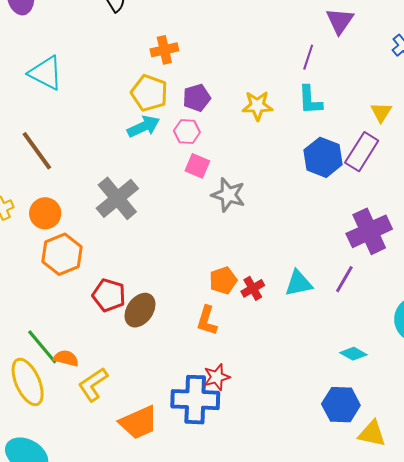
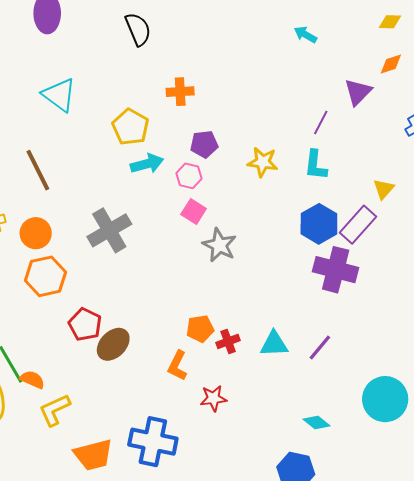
yellow pentagon: (149, 93) -> (130, 127), moved
purple cross: (369, 231) -> (336, 270), moved, turned 30
red star: (217, 377) -> (213, 398), moved

